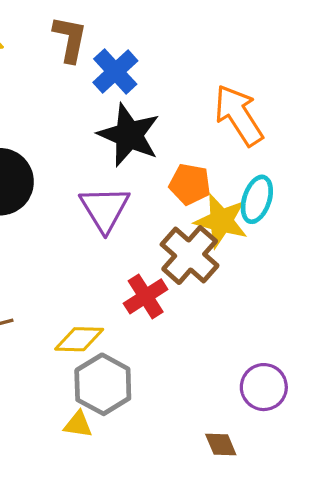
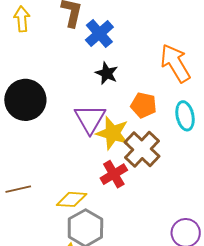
black star: (129, 135) -> (107, 73), size x0.6
cyan ellipse: (257, 199) -> (185, 116), turned -32
yellow star: (221, 221) -> (113, 133), moved

